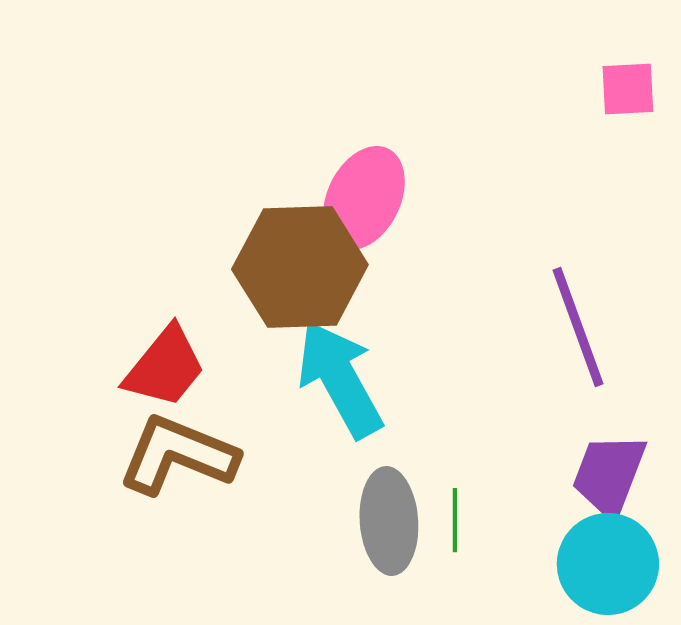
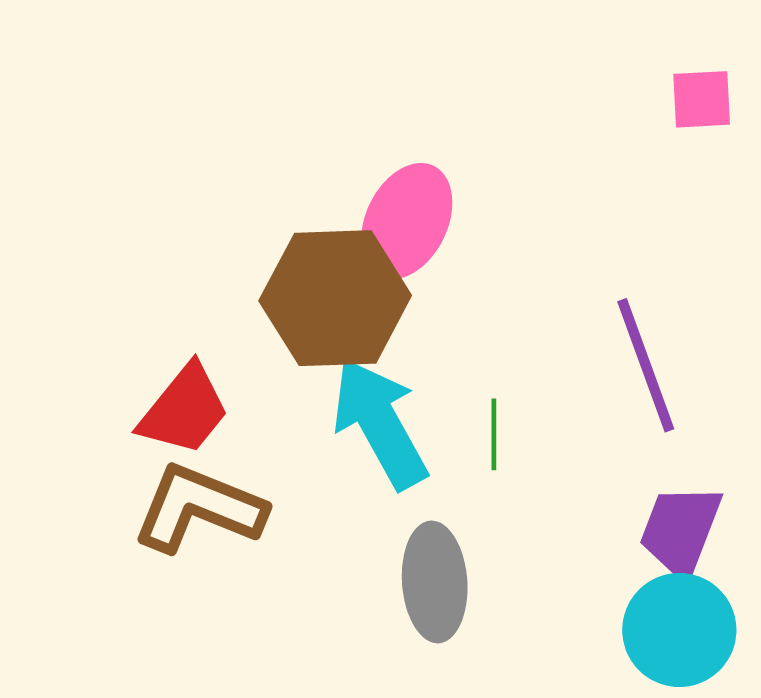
green line: (455, 520) -> (494, 434), moved

